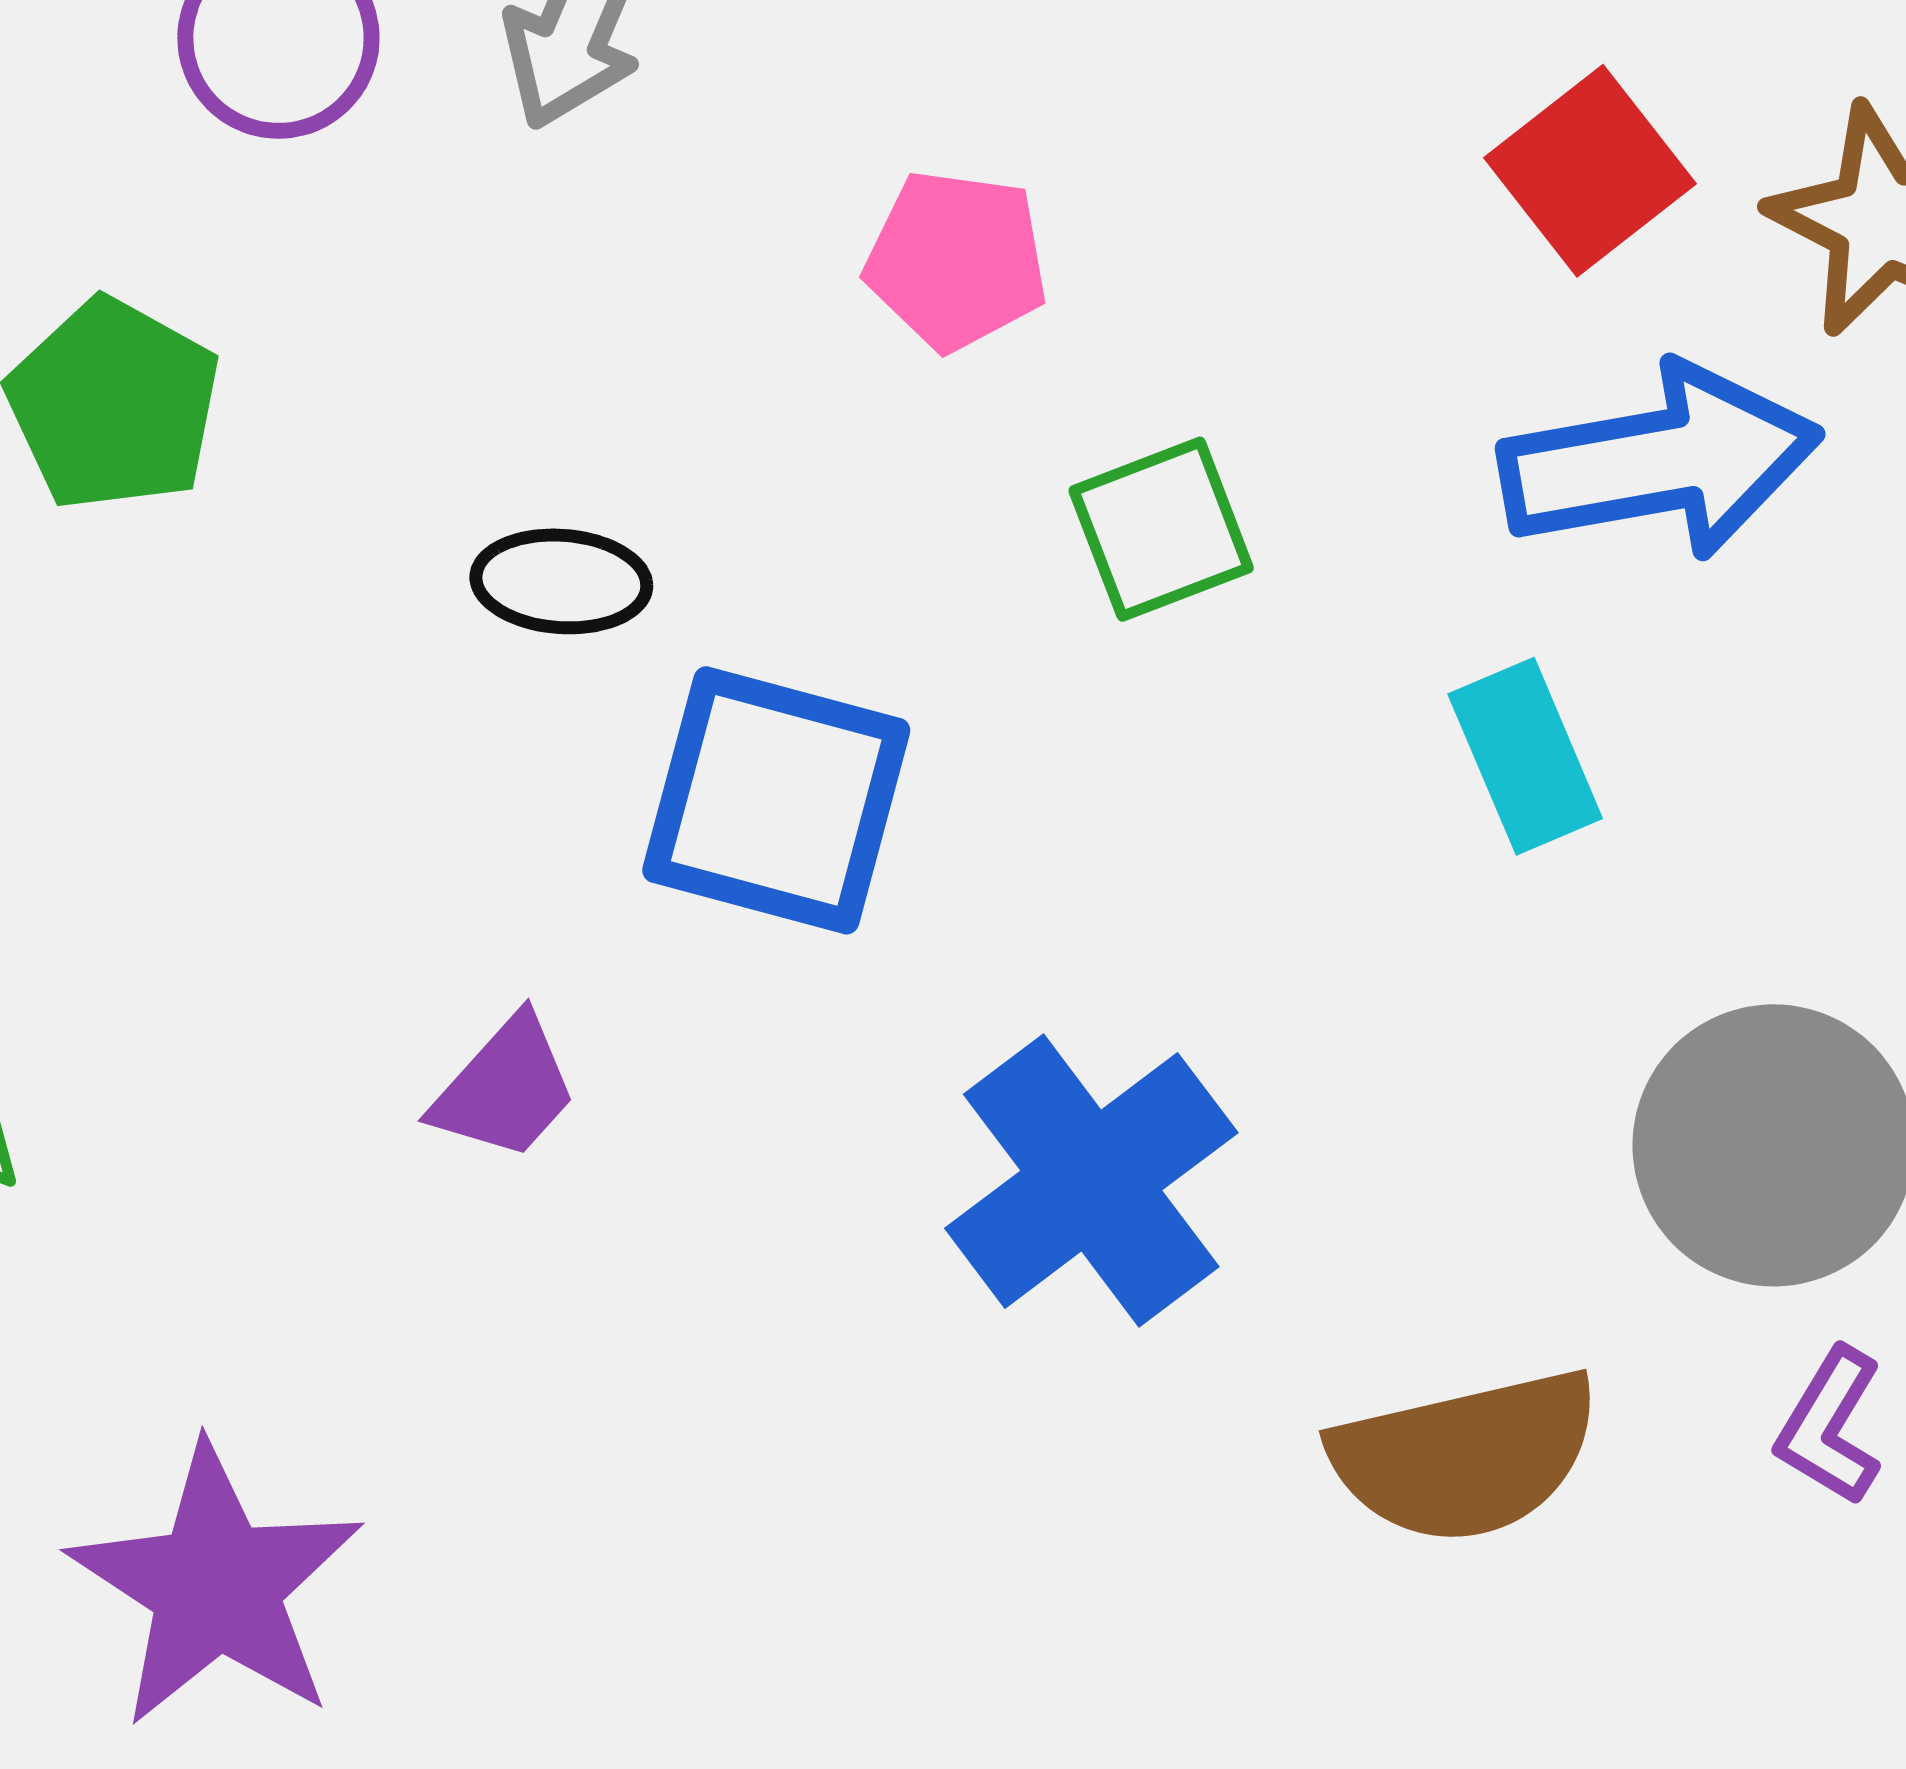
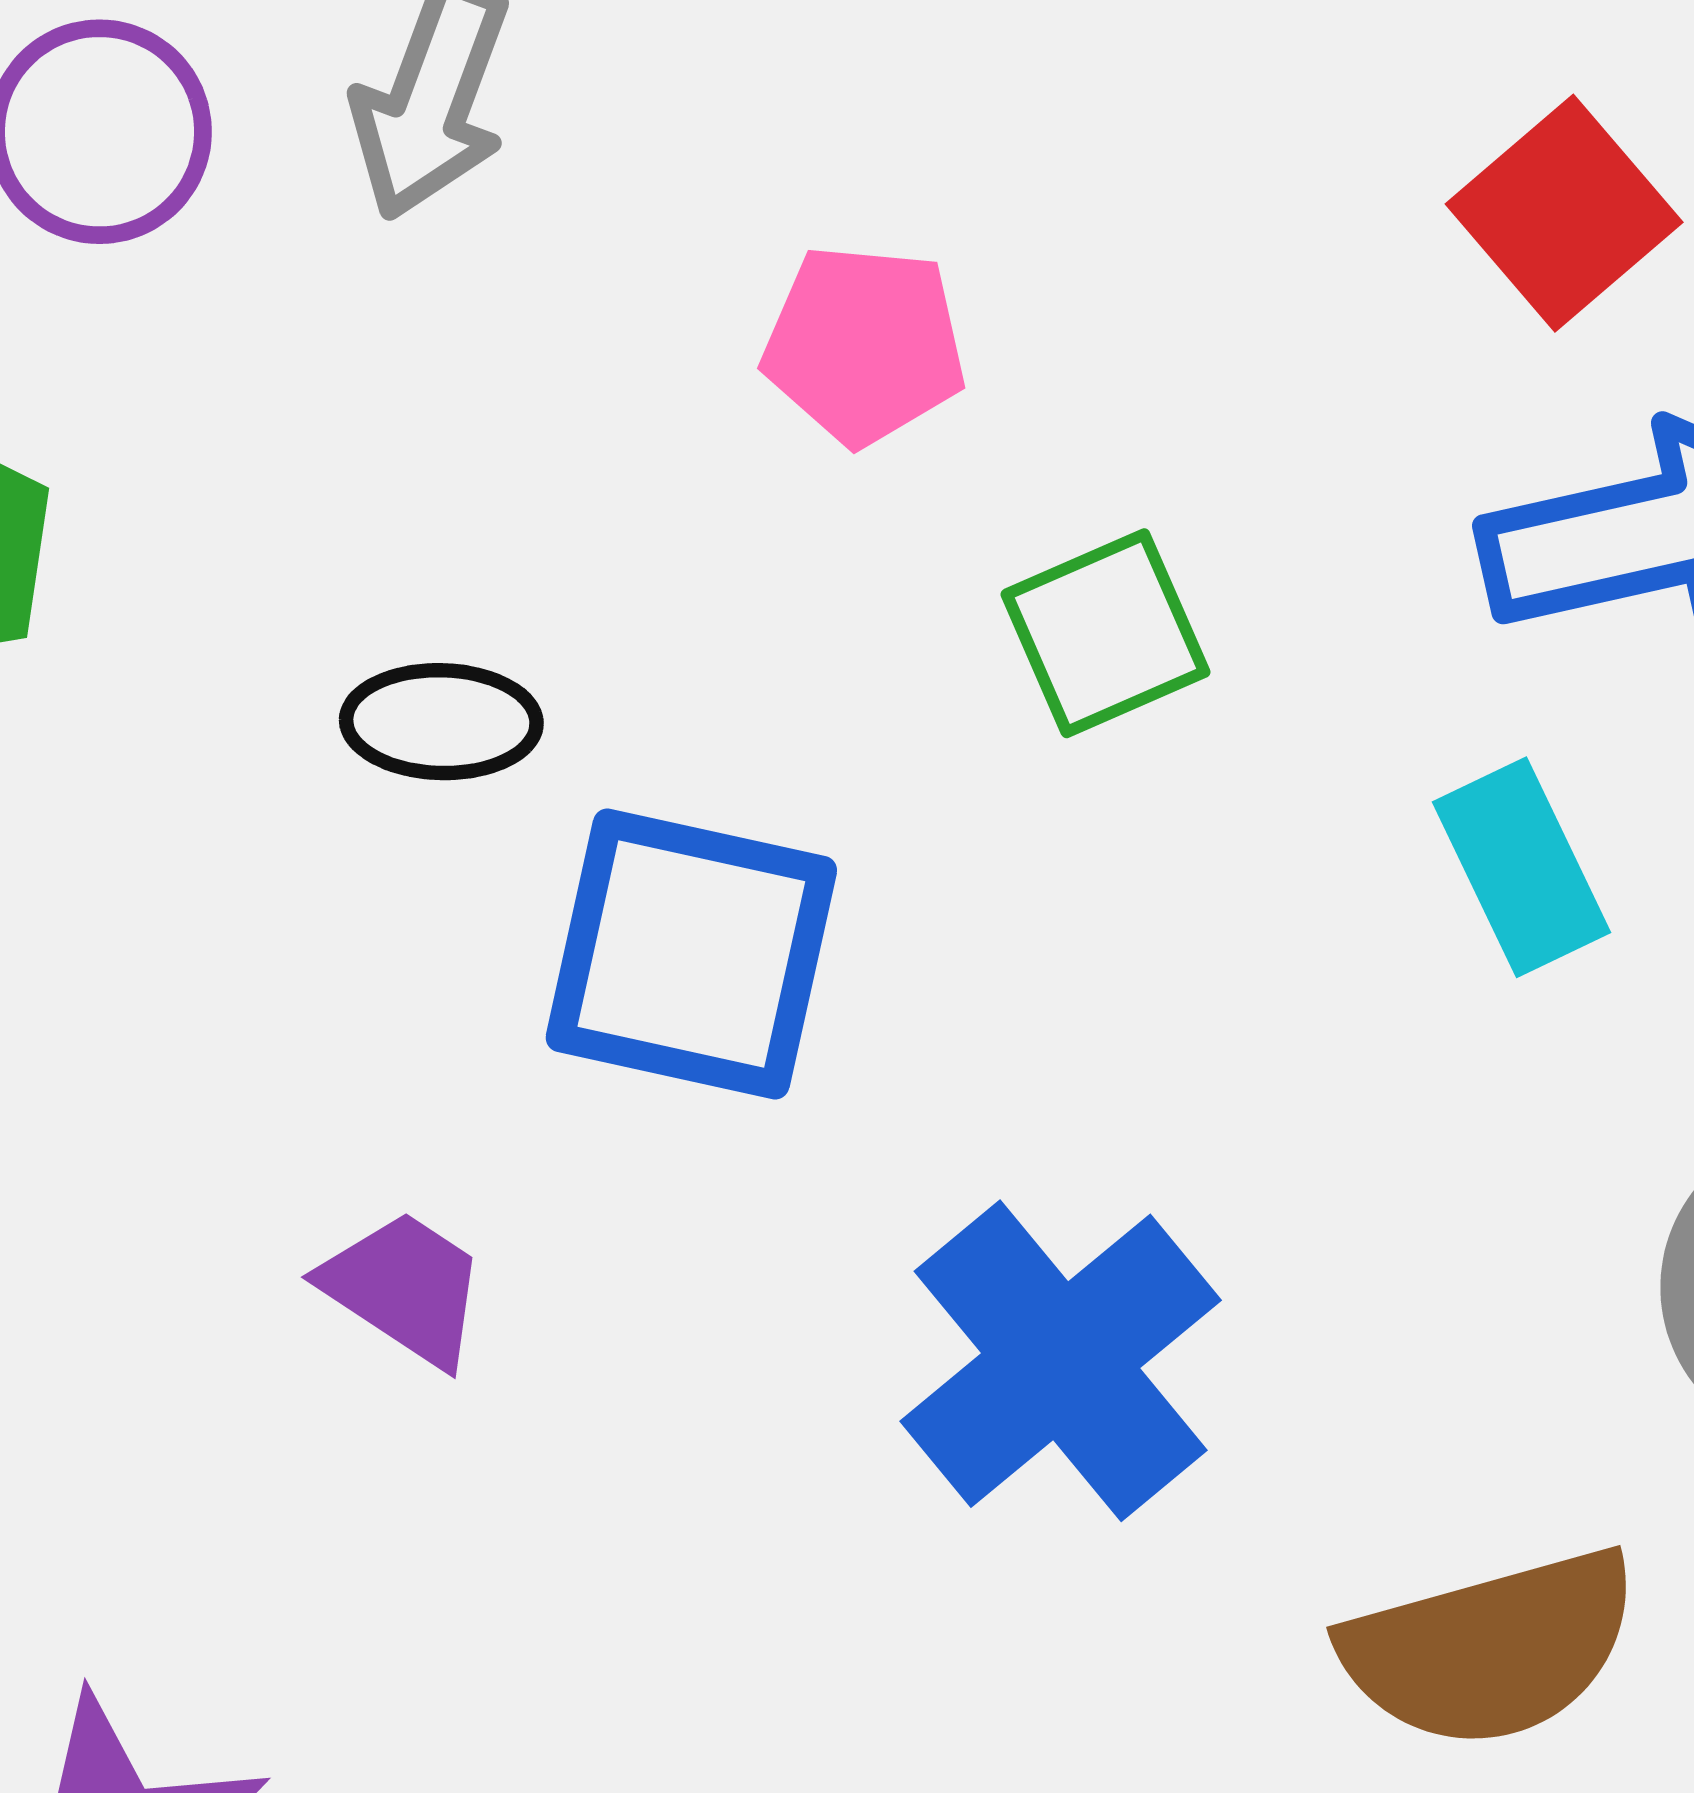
purple trapezoid: (505, 1088) -> (404, 1288), turned -96

